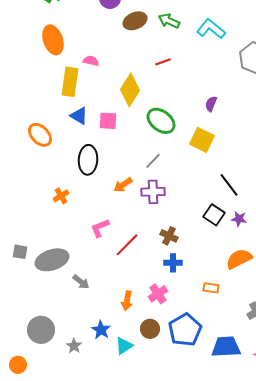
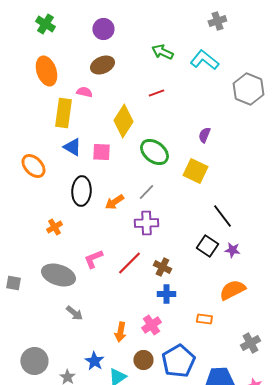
brown ellipse: (135, 21) -> (102, 65), moved
orange arrow: (123, 185) -> (114, 202), moved
red line: (127, 245) -> (129, 263), moved
gray ellipse: (52, 260) -> (58, 275), moved, turned 36

